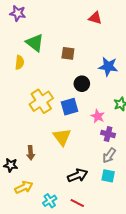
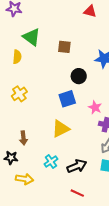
yellow cross: (41, 101) -> (19, 94), moved, size x0.7
yellow triangle: (62, 137) -> (61, 129), turned 42
brown arrow: (31, 153) -> (23, 138), moved
yellow arrow: (24, 187) -> (25, 179), turned 36
cyan cross: (50, 201) -> (51, 162), moved

